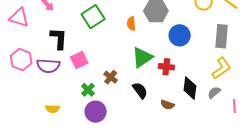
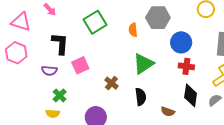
pink hexagon: (21, 60) -> (16, 53), moved
purple semicircle: (48, 66) -> (49, 71), size x0.7
red cross: (166, 67) -> (186, 66), moved
green cross: (88, 90) -> (60, 95), moved
black semicircle: (140, 90) -> (141, 97), turned 30

